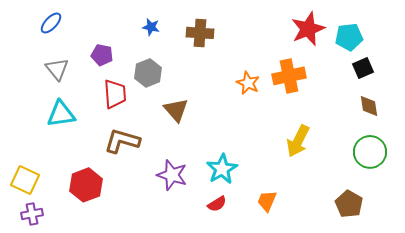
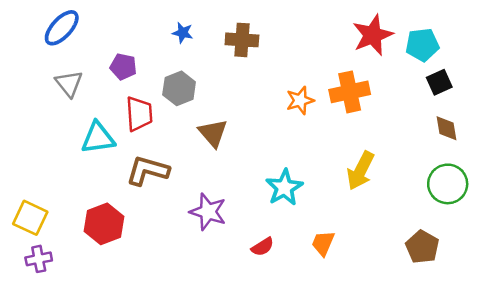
blue ellipse: (51, 23) -> (62, 28), size x1.4
orange star: (248, 83) -> (300, 100), turned 30
cyan triangle: (61, 114) -> (98, 138), moved
cyan star: (222, 169) -> (284, 188), moved

